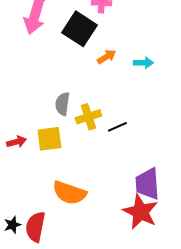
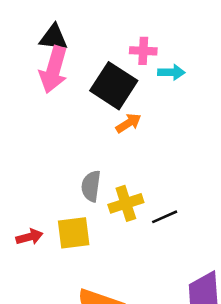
orange arrow: (106, 57) -> (128, 123), moved
cyan arrow: (143, 63) -> (171, 72), moved

